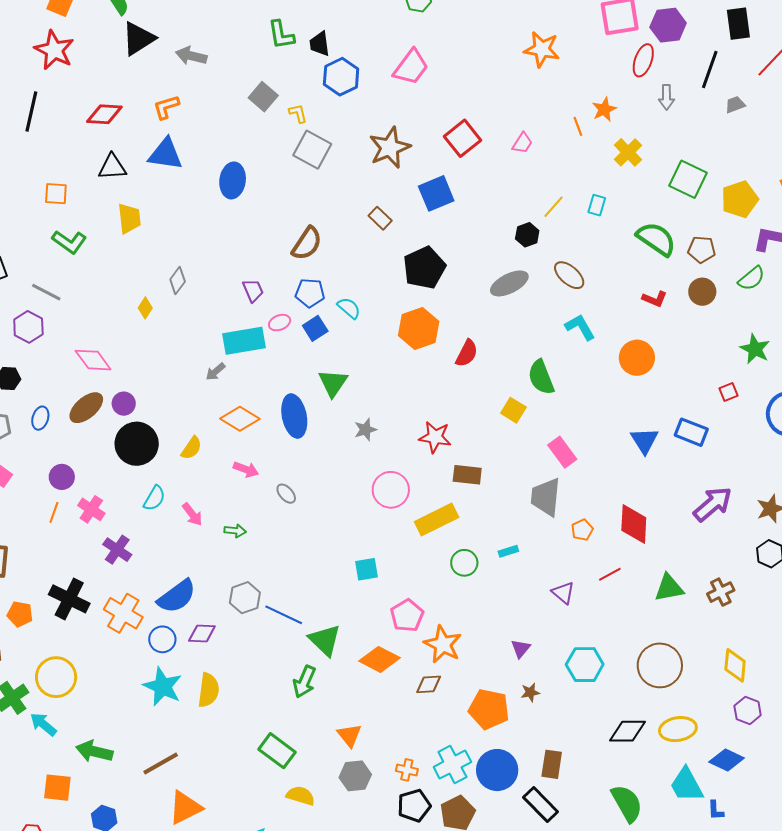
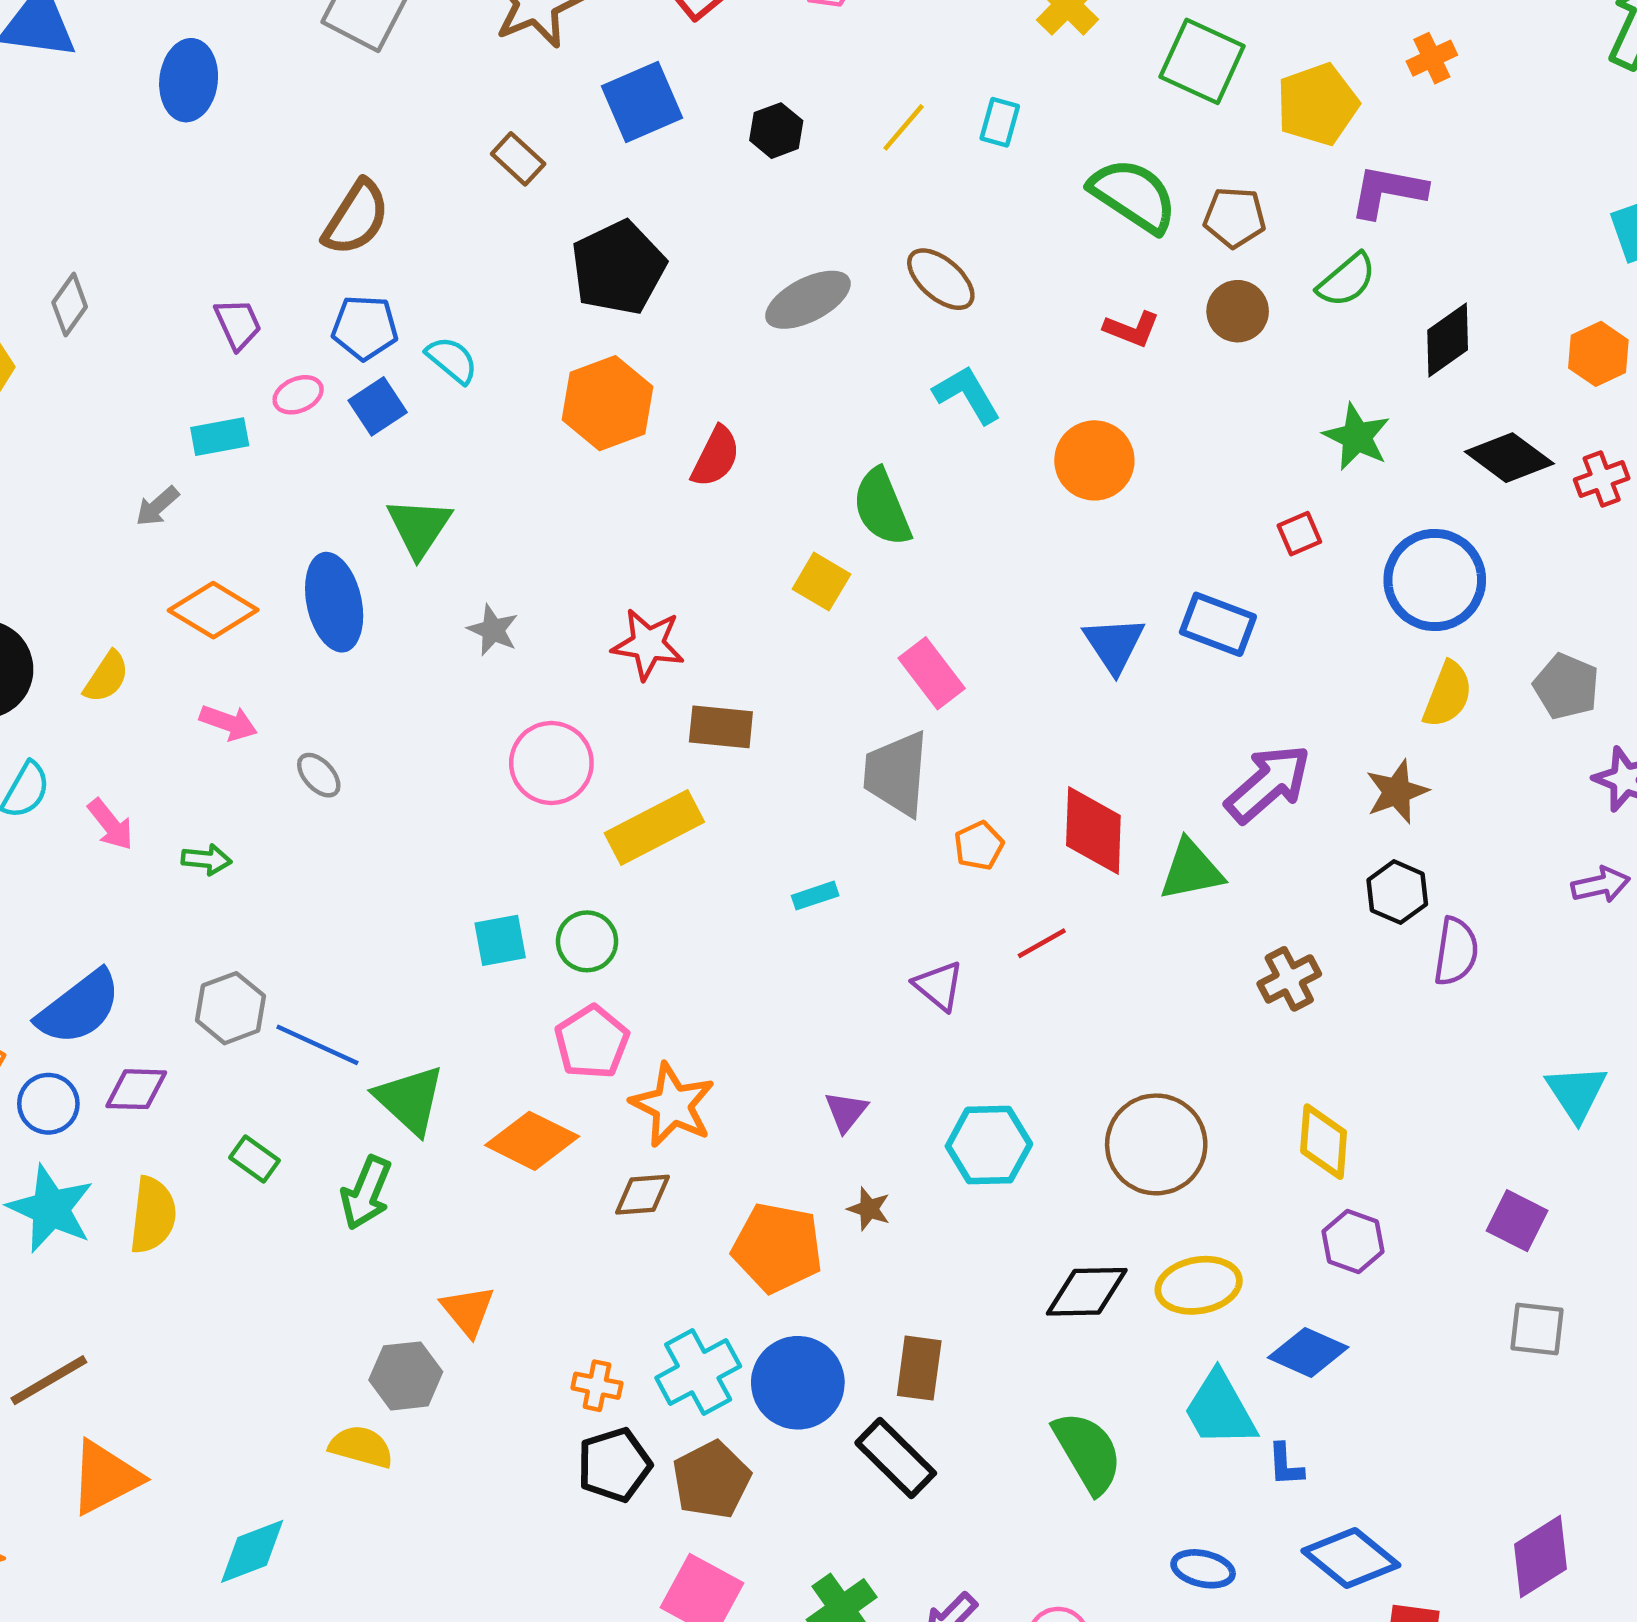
black hexagon: (527, 235) -> (776, 131), moved
cyan rectangle: (244, 341) -> (220, 437), size x0.6
gray star: (365, 430) -> (493, 630), turned -30
green circle: (464, 563) -> (587, 941), moved
green triangle: (669, 588) -> (1191, 870), moved
brown star: (530, 692) -> (869, 1209), turned 30
green rectangle: (277, 751) -> (254, 1159), moved, size x0.6
gray hexagon: (355, 776) -> (406, 1376), moved

